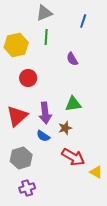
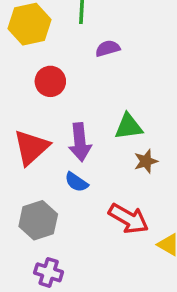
purple semicircle: (72, 59) -> (108, 48), moved, turned 104
brown star: (65, 128) -> (146, 161), moved
purple cross: (27, 188) -> (49, 272), turned 35

